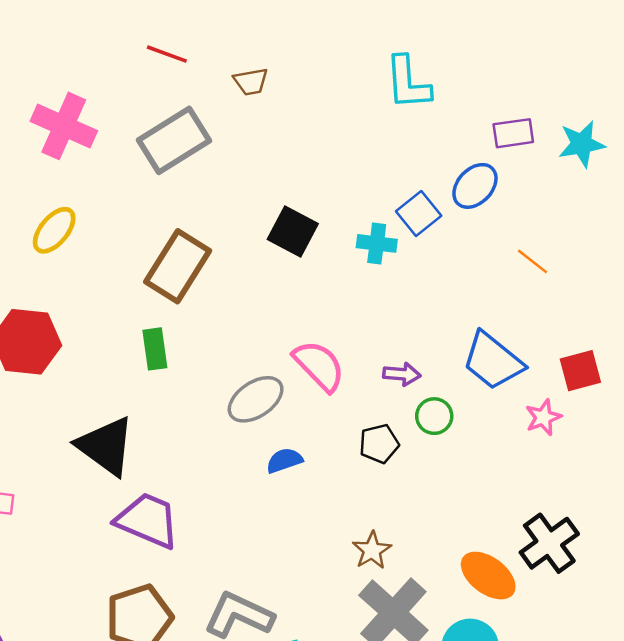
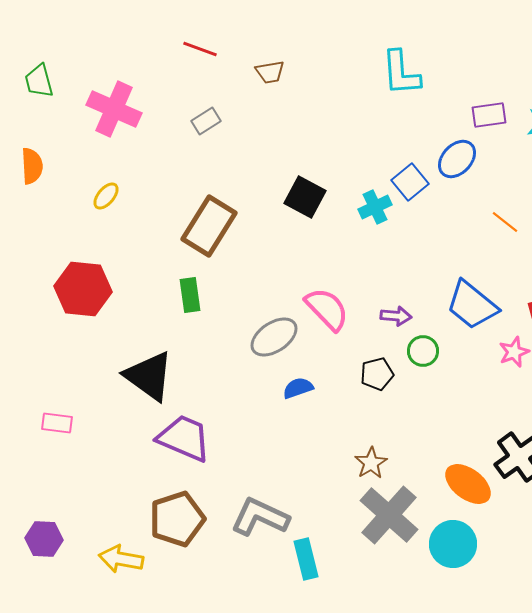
gray rectangle: (174, 140) -> (206, 121), size x0.5
yellow ellipse: (54, 230) -> (106, 196), size x0.7
cyan cross: (377, 243) -> (375, 207), turned -32

